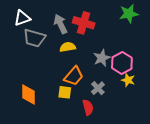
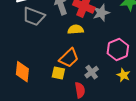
yellow semicircle: (68, 47) -> (76, 29), moved
gray star: (102, 58) -> (101, 13), moved
yellow star: (128, 80) -> (123, 75), moved

